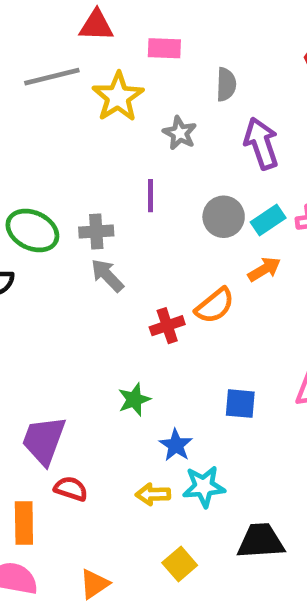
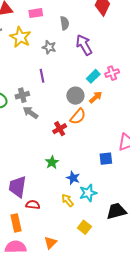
gray circle: (224, 217) -> (75, 96), moved
blue square: (240, 404) -> (106, 159), moved
yellow arrow: (153, 494) -> (68, 200), turned 64

